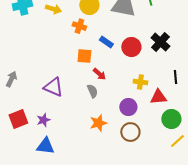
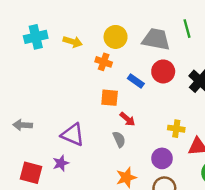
red circle: (131, 47) -> (163, 71), moved
gray arrow: (11, 79) -> (23, 125), turned -112
red square: (18, 119) -> (31, 173), turned 36
purple star: (43, 120) -> (61, 163), moved

